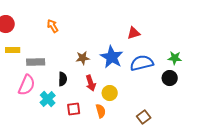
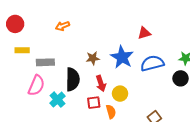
orange arrow: (53, 26) -> (63, 26), turned -80
black semicircle: (63, 79) -> (73, 79), size x1.6
red square: (74, 109) -> (94, 103), moved

